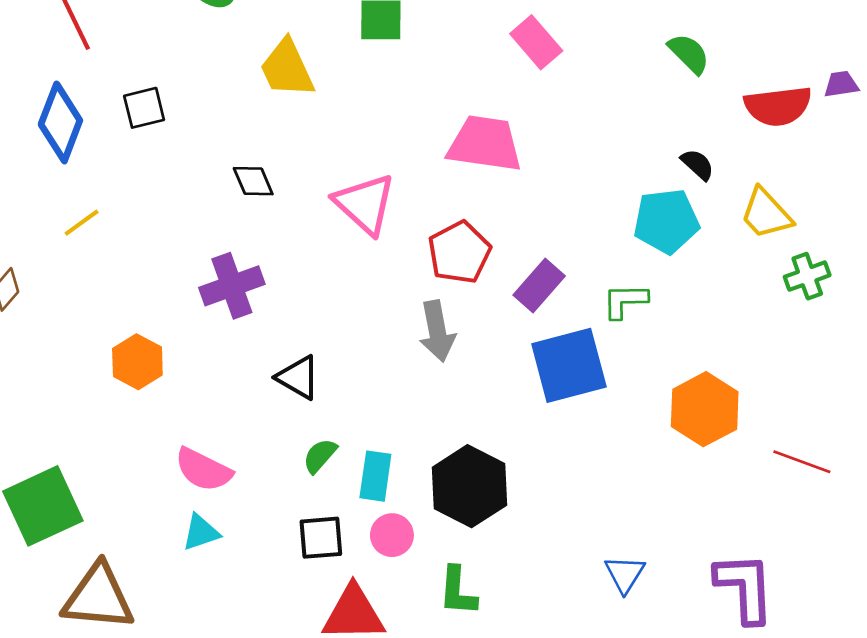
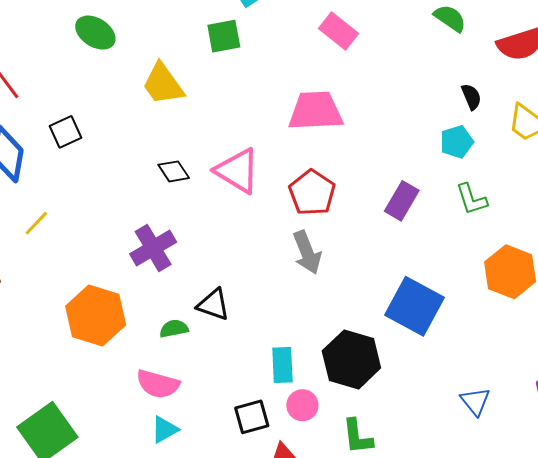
black semicircle: (697, 164) -> (471, 97), turned 36
black diamond: (253, 181) -> (174, 171), moved
cyan pentagon: (666, 221) -> (457, 142), size x0.7
purple rectangle: (539, 285) -> (402, 201), moved
green L-shape: (625, 301) -> (471, 199), moved, turned -96
orange hexagon: (137, 362) -> (96, 315), size x1.5
blue square: (569, 365) -> (414, 306), moved, turned -36
green semicircle: (320, 456) -> (174, 329), moved, turned 48

